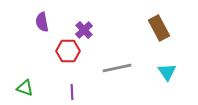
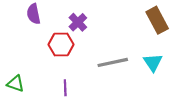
cyan triangle: (167, 72) -> (153, 62), moved

